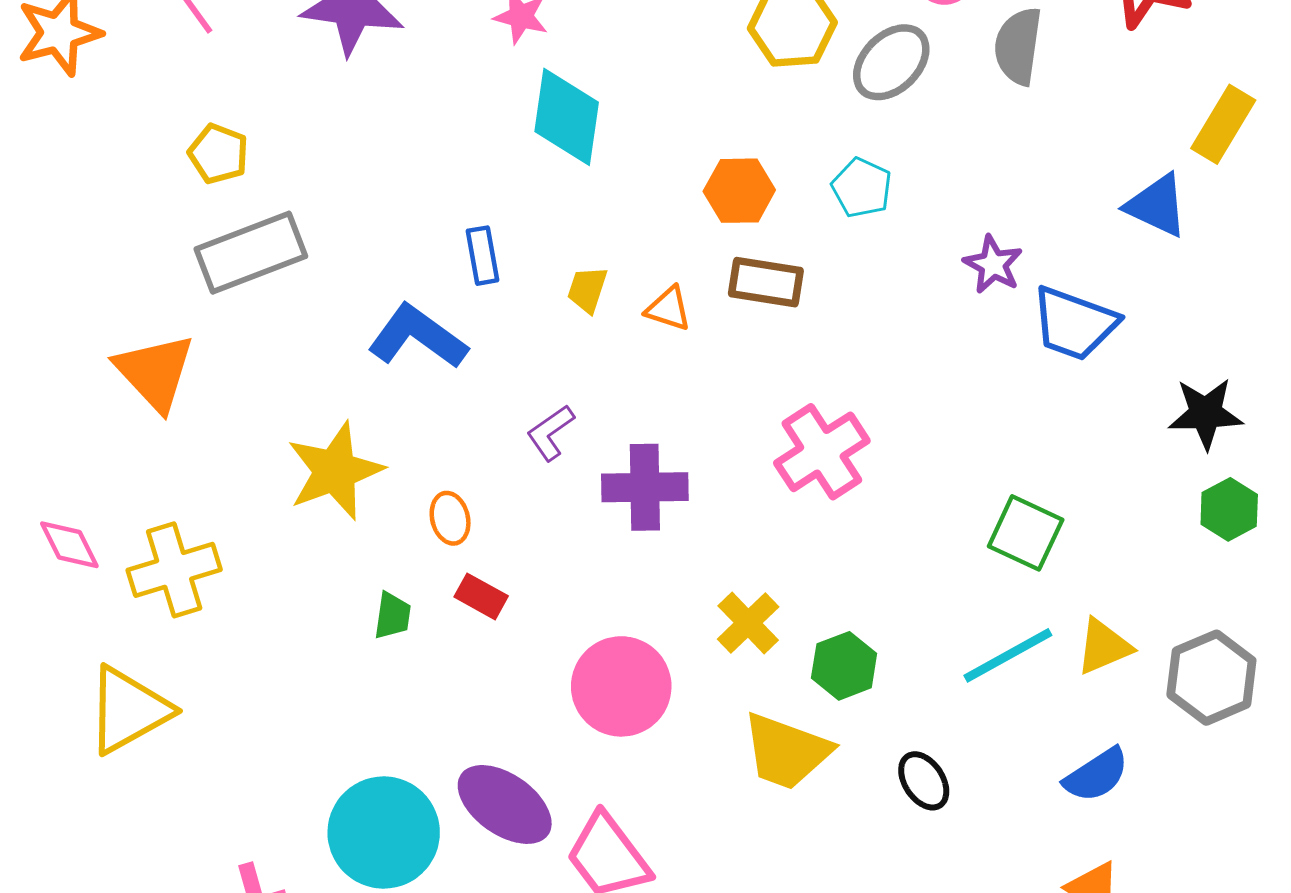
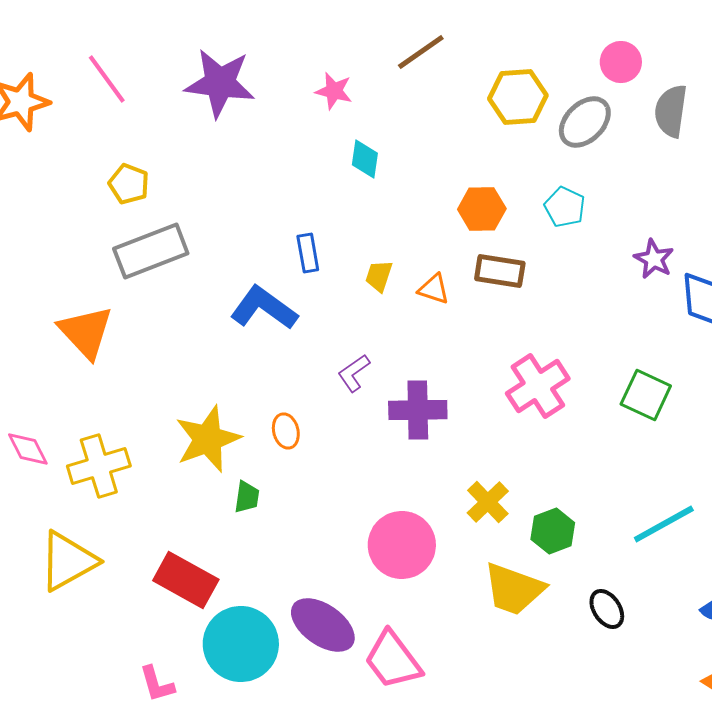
cyan diamond: (567, 117) -> (365, 159), size x0.6
yellow star: (335, 471) -> (208, 439), moved
green square: (1026, 533) -> (646, 395), moved
red rectangle: (481, 596) -> (186, 580), moved, size x1.8

